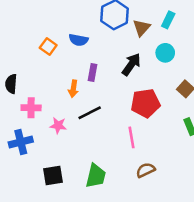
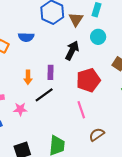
purple rectangle: (93, 72) -> (50, 72), moved

